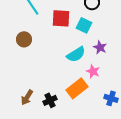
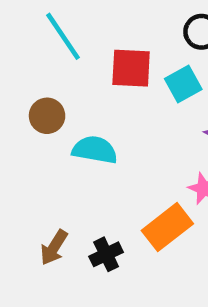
cyan square: (84, 25) -> (183, 84), turned 35
cyan semicircle: (76, 54) -> (95, 150), moved, turned -138

